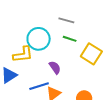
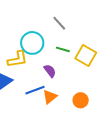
gray line: (66, 20) -> (59, 23), turned 35
green line: (70, 39) -> (63, 49), moved

